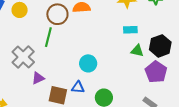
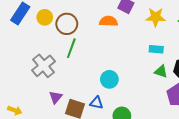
brown circle: (57, 14) -> (67, 24), moved
purple triangle: (38, 78) -> (56, 97), moved, turned -32

